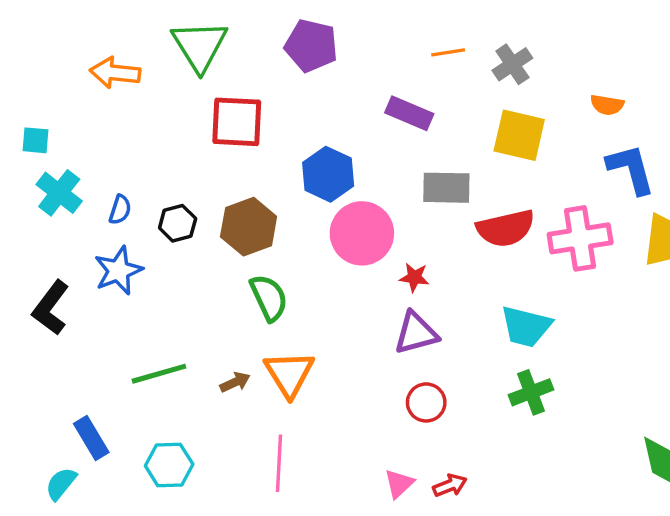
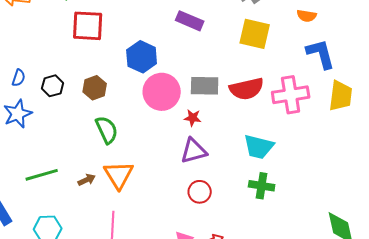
gray rectangle: (446, 188) -> (205, 86), moved
brown hexagon: (249, 227) -> (95, 88), size x0.7
green cross: (531, 392) -> (262, 186), turned 30

